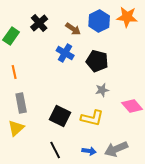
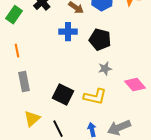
blue cross: (65, 53) -> (68, 32), turned -30
yellow triangle: (16, 128) -> (32, 119), moved
blue arrow: (89, 151) -> (92, 130), turned -112

